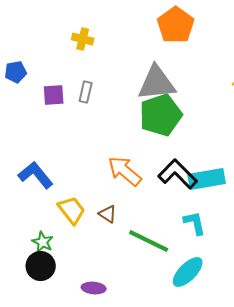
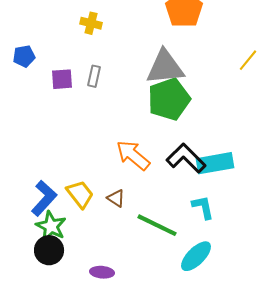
blue L-shape: (36, 175) -> (44, 198), moved, turned 81
green star: (43, 242) -> (51, 226), size x1.4

